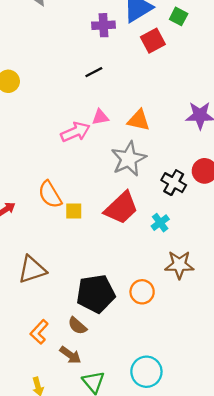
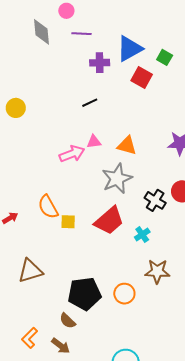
red square: (153, 41) -> (142, 78), turned -35
orange L-shape: (39, 332) -> (30, 338), moved

